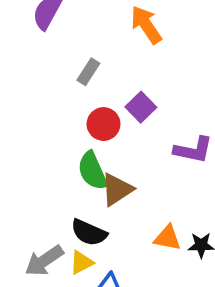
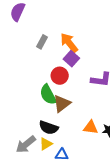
orange arrow: (146, 25) -> (69, 43), moved
red circle: (104, 124) -> (60, 76), moved

